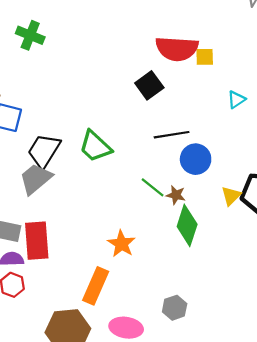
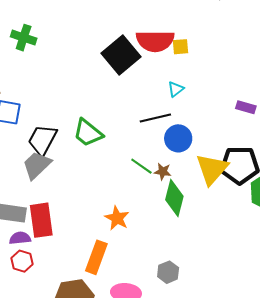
black square: (149, 85) -> (121, 55), moved, size x1.5
cyan triangle: (236, 100) -> (176, 89), moved
yellow triangle: (231, 196) -> (212, 169), size x1.8

